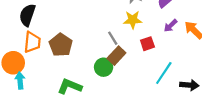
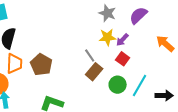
purple arrow: (171, 26) -> (122, 40), moved
red square: (147, 44) -> (123, 59), turned -32
green circle: (104, 67) -> (118, 85), moved

